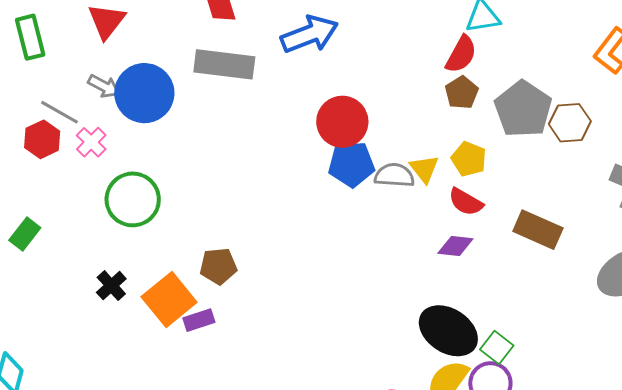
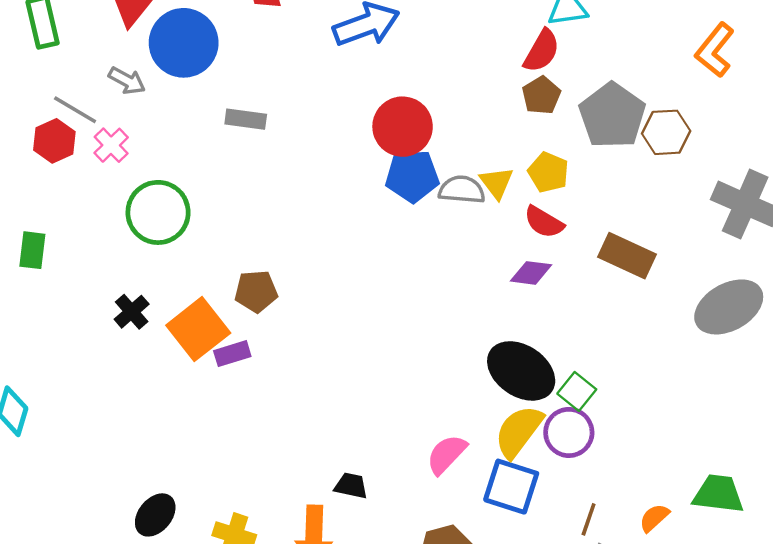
gray rectangle: (224, 64) -> (246, 119), moved, size x0.6
blue circle: (144, 93) -> (184, 43), moved
green rectangle: (25, 234) -> (32, 250), turned -32

